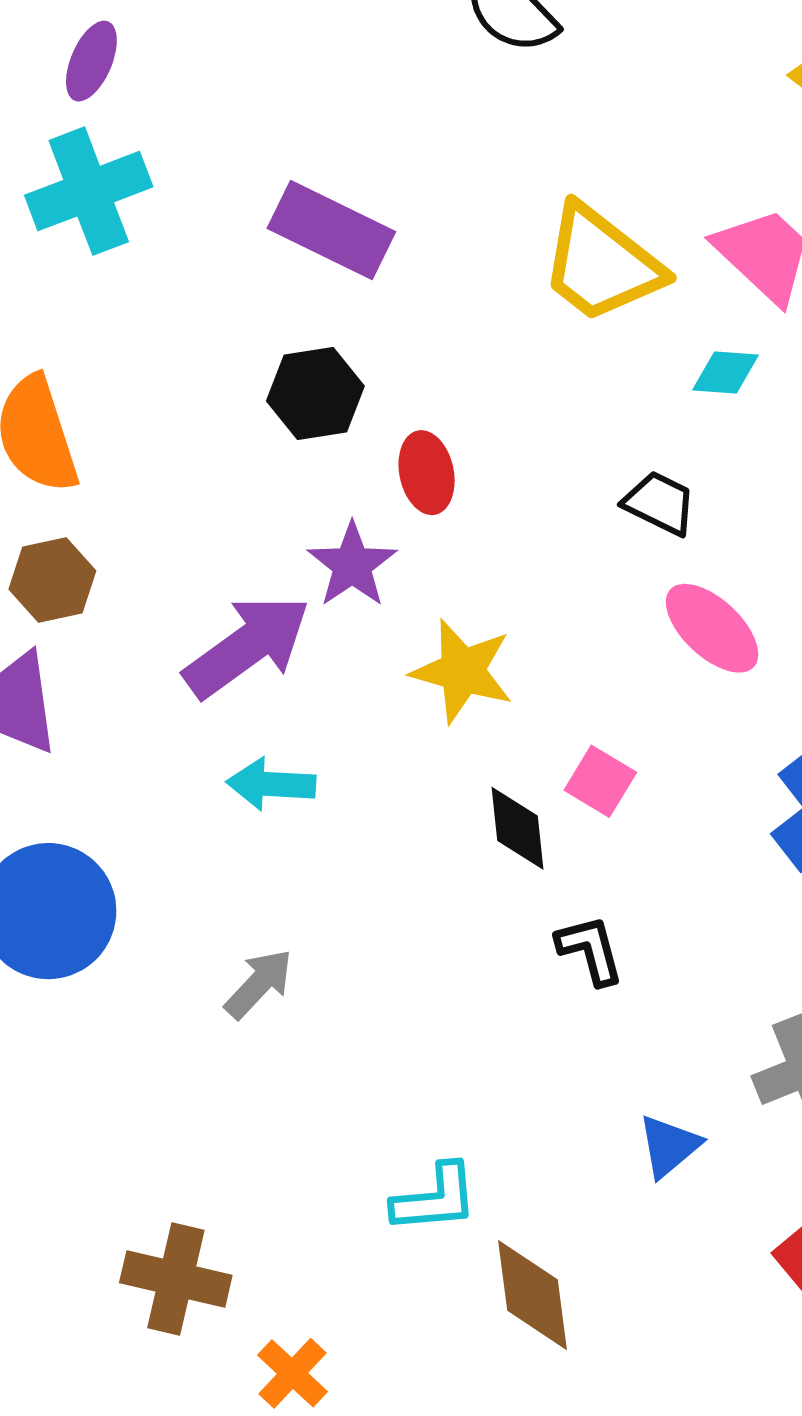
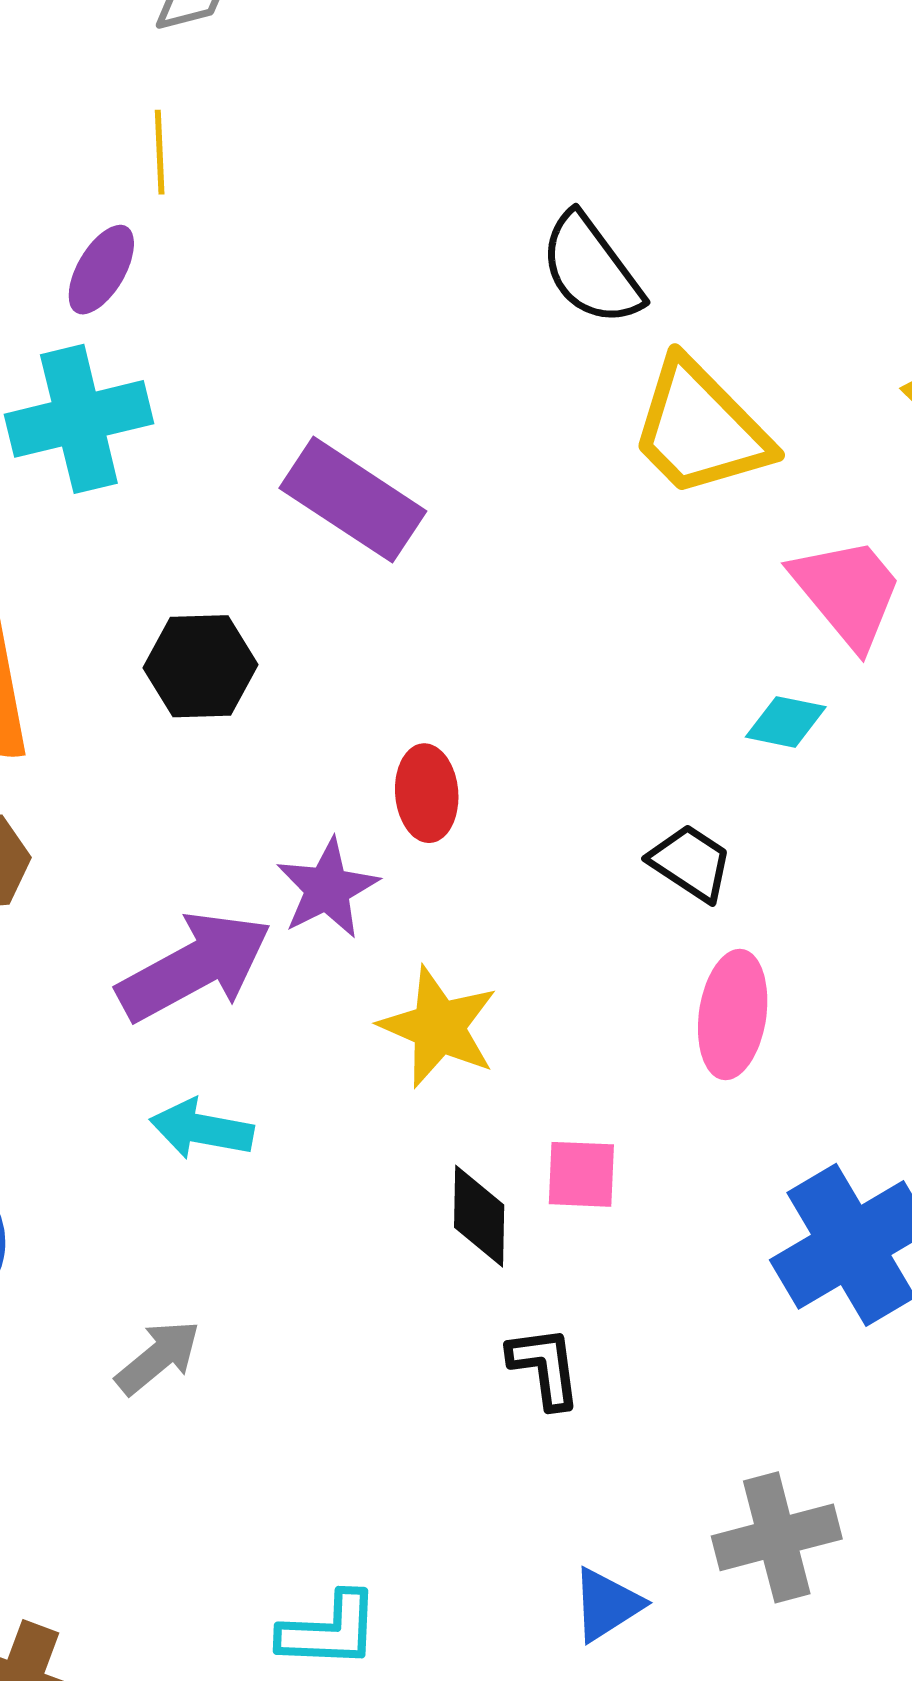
yellow trapezoid: (601, 264) -> (700, 429), moved
black hexagon: (315, 394) -> (200, 666), moved
pink ellipse: (712, 628) -> (733, 1014), turned 48
pink square: (600, 781) -> (581, 1174), turned -36

